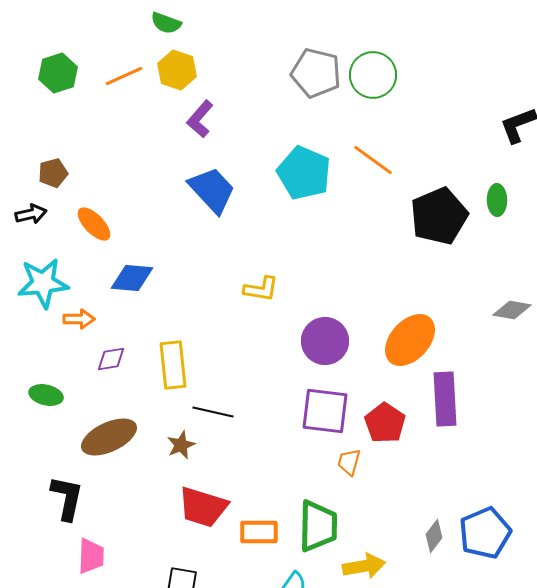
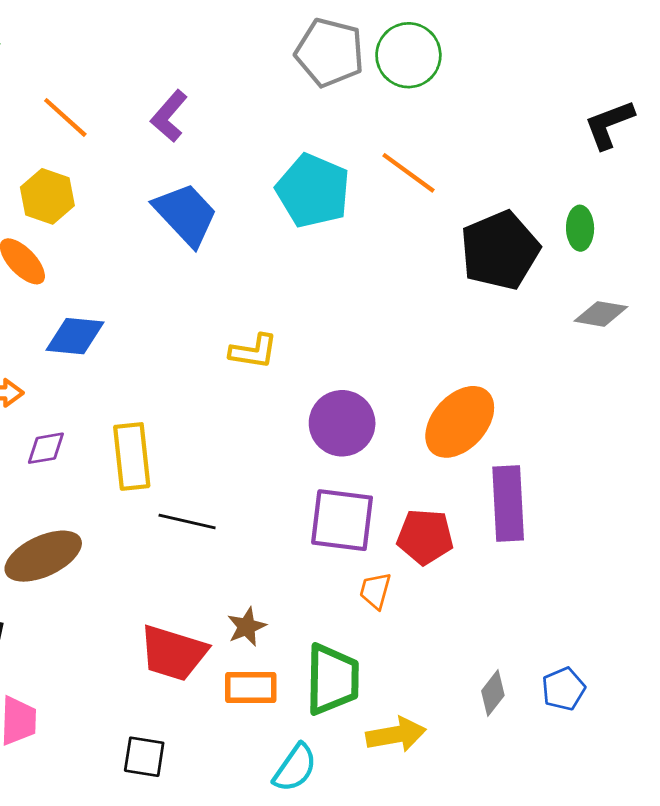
yellow hexagon: (177, 70) -> (47, 196), moved
orange line: (124, 76) -> (65, 117), moved, turned 66
gray diamond: (512, 310) -> (601, 314), moved
red pentagon: (385, 423) -> (425, 537), turned -30
brown star: (181, 445) -> (247, 627), moved
blue pentagon: (485, 533) -> (563, 689), size x0.6

